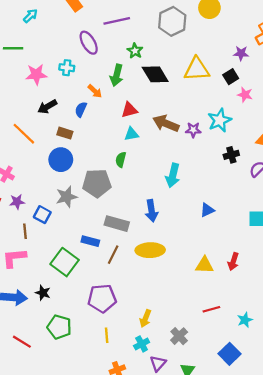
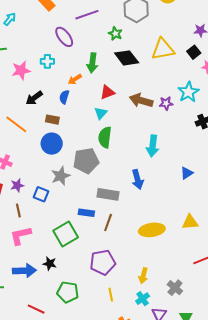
green star: (135, 51) -> (115, 34), moved
orange arrow: (95, 91) -> (75, 79), turned 112
cyan triangle: (131, 134) -> (101, 113), moved, turned -32
green semicircle: (121, 160) -> (105, 137), size x1.5
brown line: (25, 231) -> (18, 210), moved
yellow ellipse: (150, 250) -> (152, 230), moved
green square: (65, 262) -> (66, 234), turned 30

